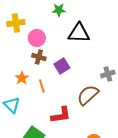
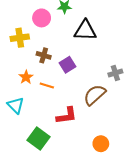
yellow cross: (16, 23) -> (20, 38), moved
pink circle: (37, 38) -> (42, 18), moved
orange line: (42, 86) -> (47, 86), turned -56

